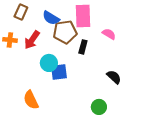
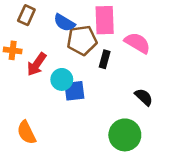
pink semicircle: (109, 34) -> (137, 43), size x1.5
red arrow: (32, 40) -> (37, 64), moved
orange semicircle: (31, 100) -> (26, 132), moved
green circle: (99, 107) -> (125, 135), size x1.6

